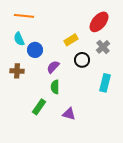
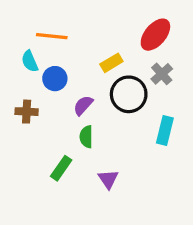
orange line: (24, 16) -> (52, 36), moved
black circle: (82, 60) -> (129, 94), size x1.5
purple triangle: (69, 114) -> (108, 179), turned 40

